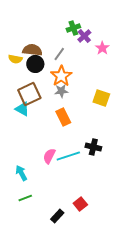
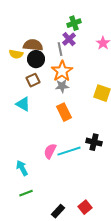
purple cross: (84, 36) -> (69, 39), moved
gray line: (59, 54) -> (60, 49), turned -48
brown square: (29, 94) -> (33, 80), moved, size x0.6
red square: (80, 204) -> (85, 207), moved

